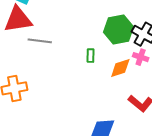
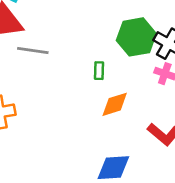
orange diamond: (120, 68) -> (115, 104), moved

